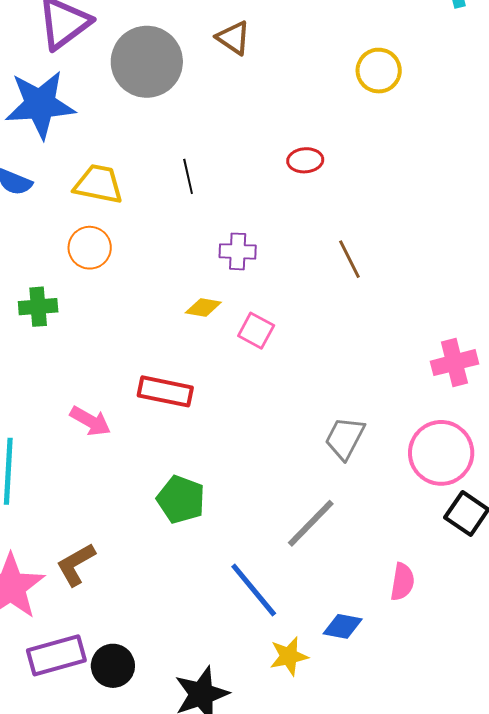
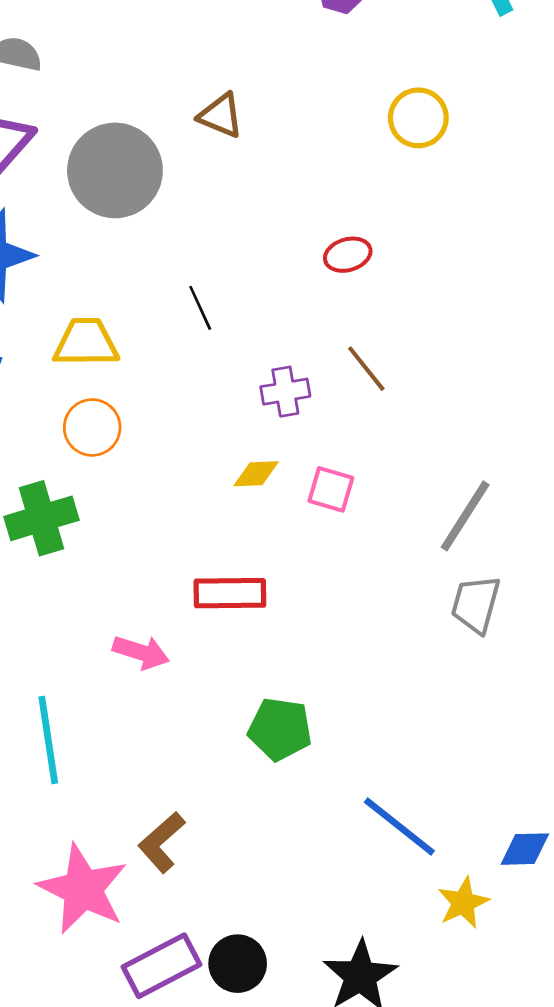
brown line: (349, 259) -> (366, 369), moved
green cross: (38, 307) -> (41, 518), size x1.4
gray line: (311, 523) -> (465, 516), moved

